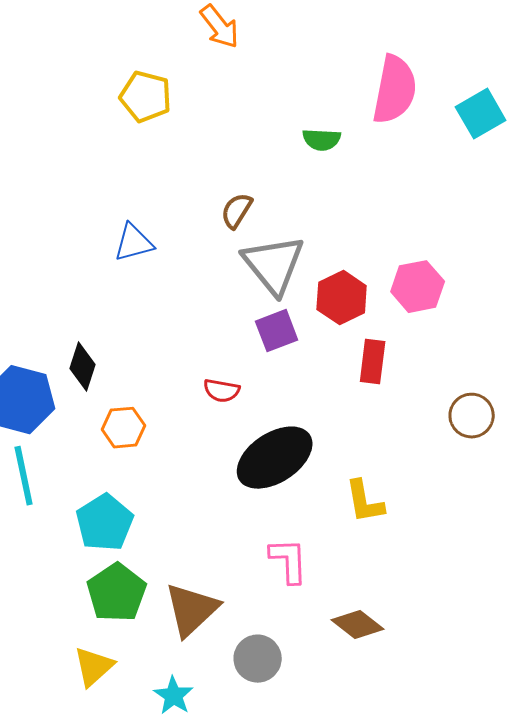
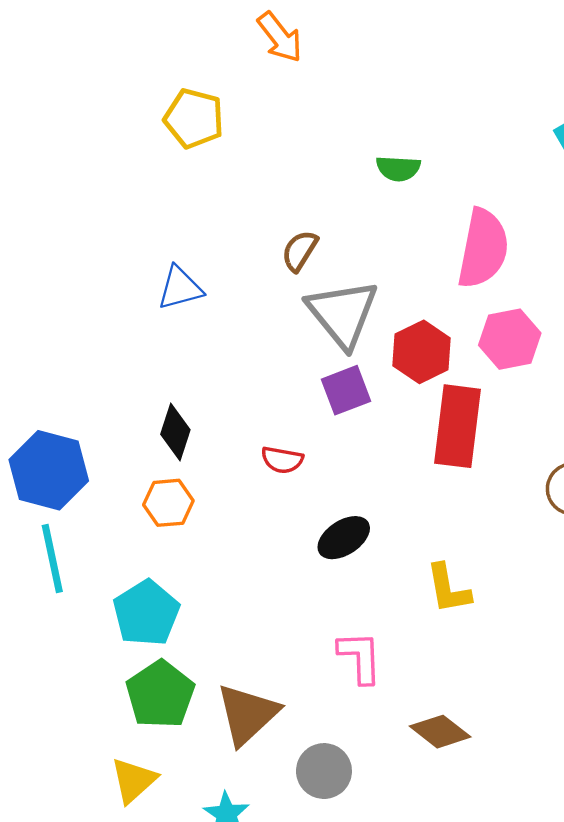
pink semicircle: (395, 90) -> (483, 249), moved
red rectangle: (373, 362) -> (458, 426), size x1.6
black diamond: (83, 367) -> (175, 432), moved
black ellipse: (275, 458) -> (344, 538), size x0.6

